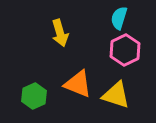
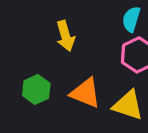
green hexagon: (34, 96) -> (36, 90), moved

